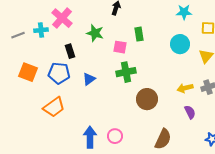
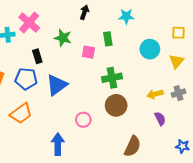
cyan star: (184, 12) -> (126, 16), moved
green cross: (126, 72) -> (112, 78), moved
blue triangle: (89, 79) -> (57, 85), size x1.6
pink circle: (115, 136) -> (83, 120), moved

